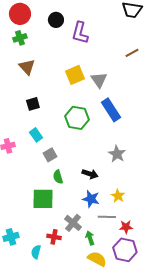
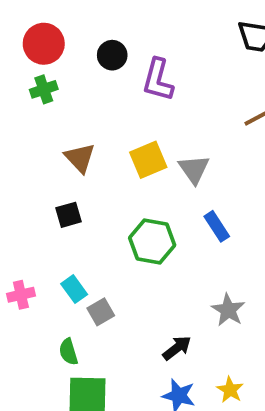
brown triangle: (27, 67) -> (80, 158), moved
blue rectangle: (111, 110) -> (217, 226), size x0.7
cyan rectangle: (36, 135) -> (74, 289), moved
black arrow: (90, 174) -> (177, 348), turned -56
green semicircle: (58, 177) -> (68, 352), moved

